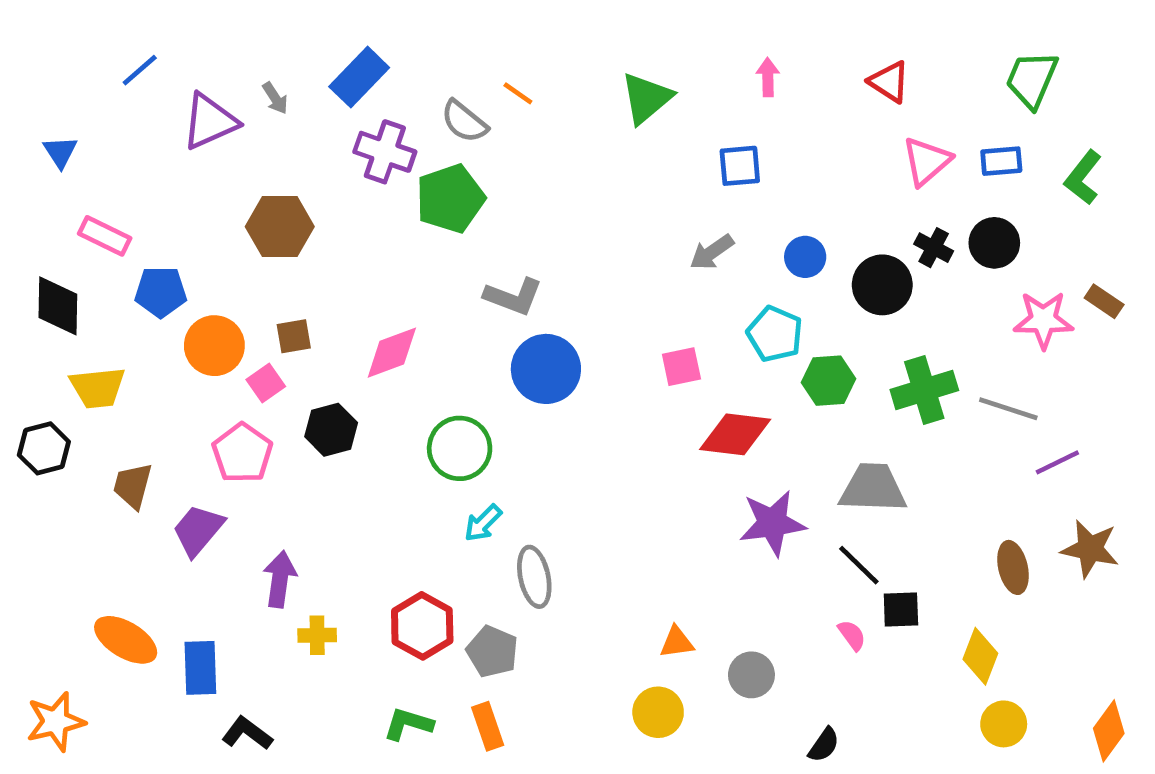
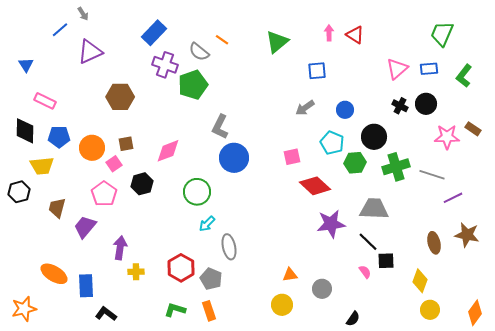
red triangle: (889, 82) -> (355, 35), moved
gray arrow: (275, 98) -> (83, 14), moved
black circle: (882, 285) -> (374, 137), moved
blue pentagon: (161, 292) -> (59, 137), moved
gray L-shape: (513, 297) -> (220, 127), turned 95
red diamond: (735, 434) -> (315, 186), turned 36

